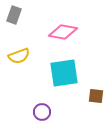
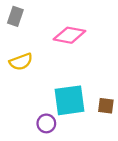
cyan square: (64, 73) -> (69, 100), moved

